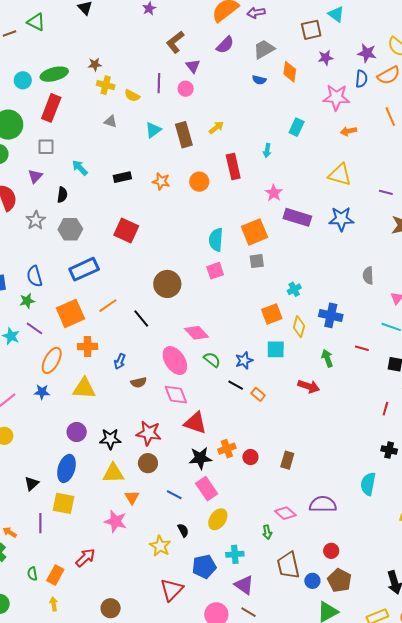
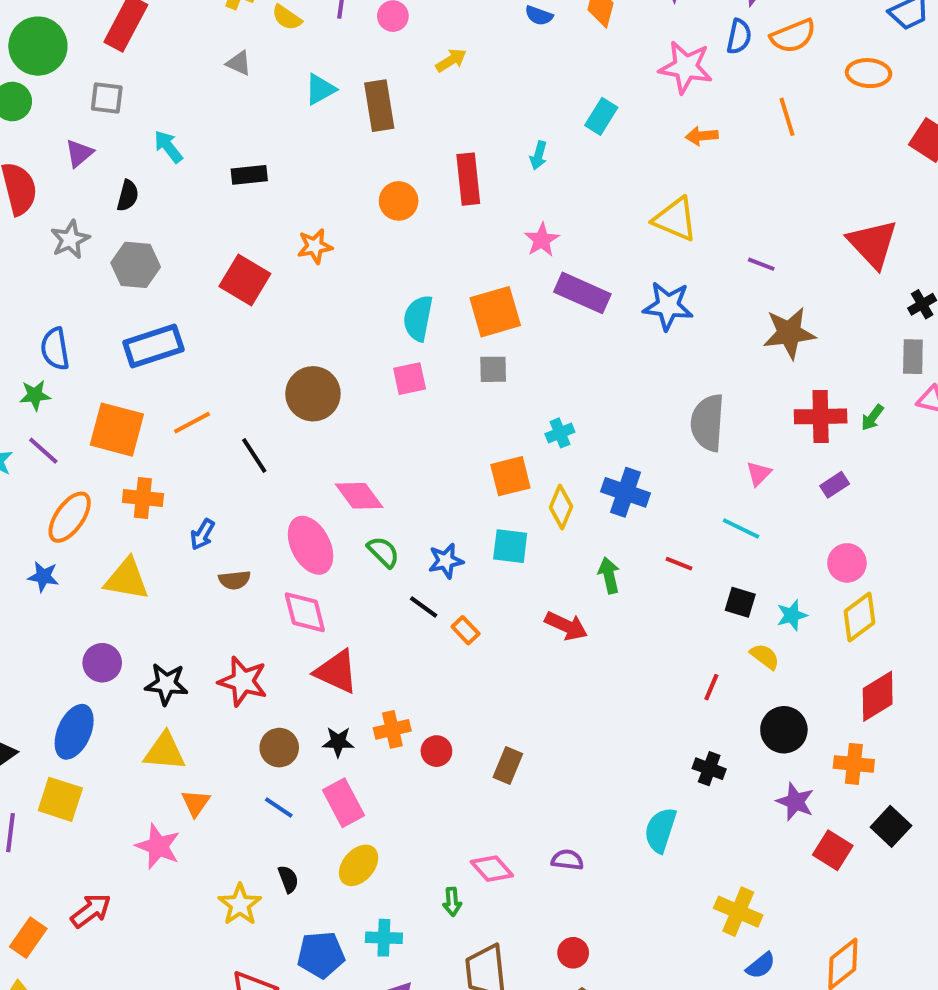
yellow arrow: (216, 128) -> (451, 60), moved
orange star: (161, 181) -> (315, 246), moved, turned -30
gray semicircle: (368, 276) -> (708, 423), size x1.6
orange square: (70, 313) -> (117, 430), turned 32
black star: (200, 458) -> (338, 742), size x0.7
brown circle: (148, 463) -> (279, 748), moved
purple semicircle: (323, 504) -> (567, 860), size x0.6

